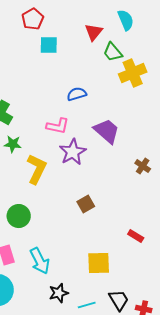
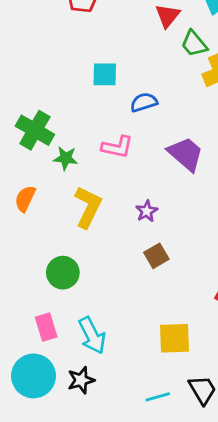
cyan square: (49, 45) -> (105, 74), moved
green star: (13, 144) -> (66, 158), moved
purple star: (73, 152) -> (147, 211), moved, size x0.6
black star: (59, 293) -> (81, 380), moved

